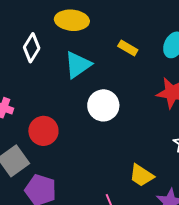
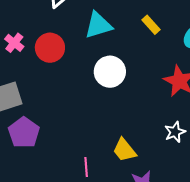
red circle: (43, 131) -> (50, 48), moved

